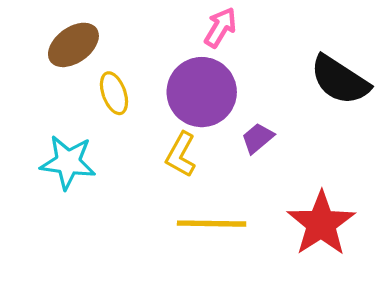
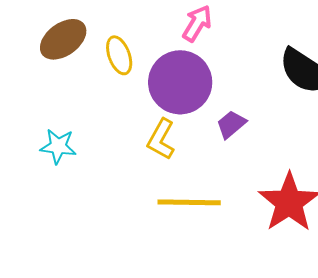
yellow ellipse: (114, 93) -> (119, 55), moved
cyan star: (68, 162) -> (58, 146), size x0.7

